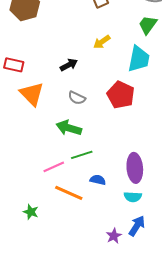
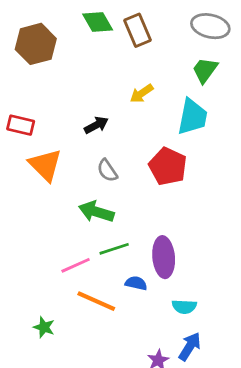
gray semicircle: (77, 98) -> (107, 170), turned 30
purple ellipse: (135, 168) -> (164, 257), moved

